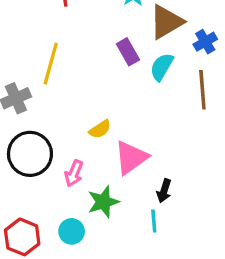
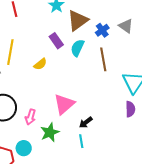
yellow semicircle: (100, 129) -> (40, 64), moved
black arrow: (164, 191) -> (86, 122), turned 40
cyan circle: (72, 231) -> (24, 148), moved

